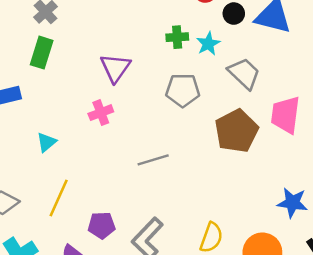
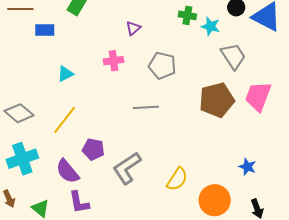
cyan star: (208, 44) -> (211, 26), turned 30
purple triangle: (115, 68) -> (133, 28), size x0.6
gray pentagon: (183, 90) -> (162, 66), moved
blue star: (292, 203) -> (247, 167), size x0.7

